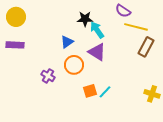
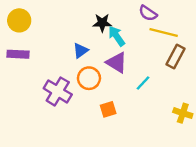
purple cross: (48, 76) -> (58, 91), size x1.6
cyan line: (105, 92) -> (143, 83), moved

